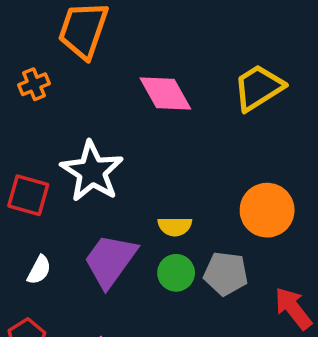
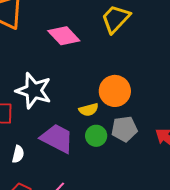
orange circle: (267, 210) -> (115, 91), moved
purple trapezoid: (110, 260) -> (57, 138), turned 96

